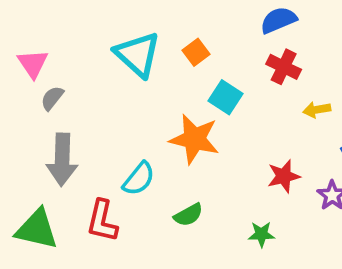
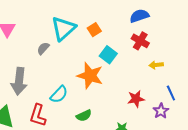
cyan triangle: (138, 54) -> (63, 28), turned 32
gray semicircle: (52, 98) -> (43, 48), moved

